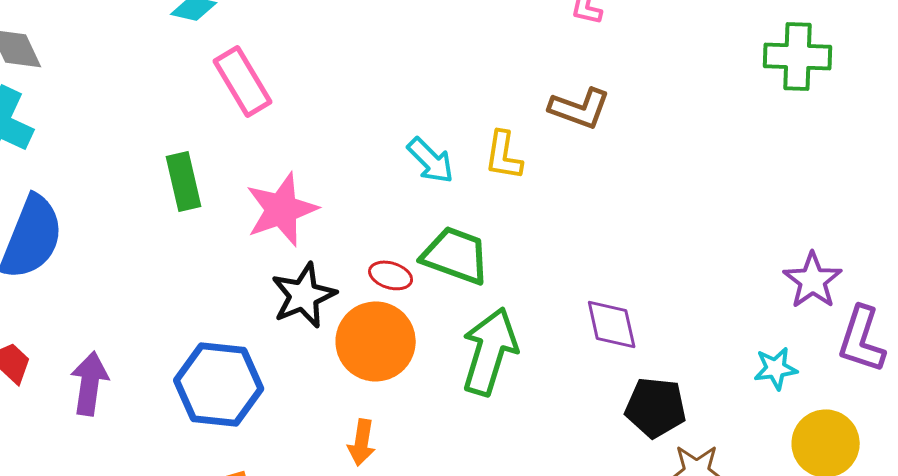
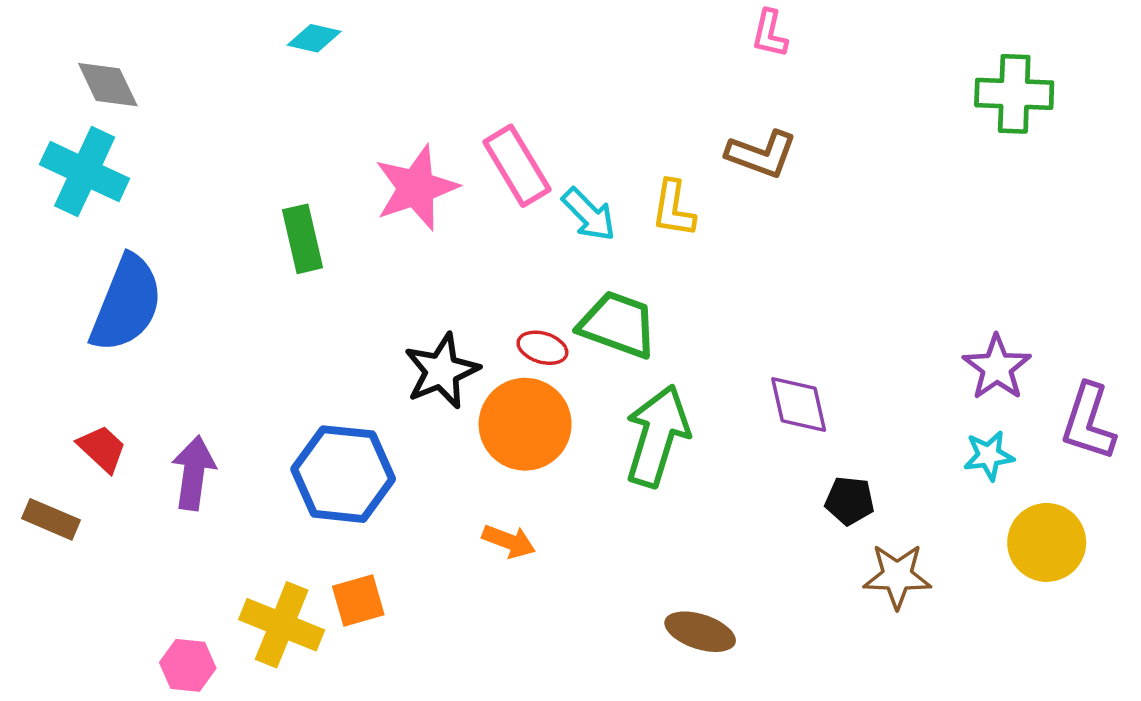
pink rectangle: (243, 81) -> (517, 166), moved
pink star: (282, 209) -> (416, 188), moved
purple star: (813, 280) -> (997, 367), moved
black pentagon: (656, 407) -> (850, 501), size x0.7
orange arrow: (362, 442) -> (509, 541), turned -78

